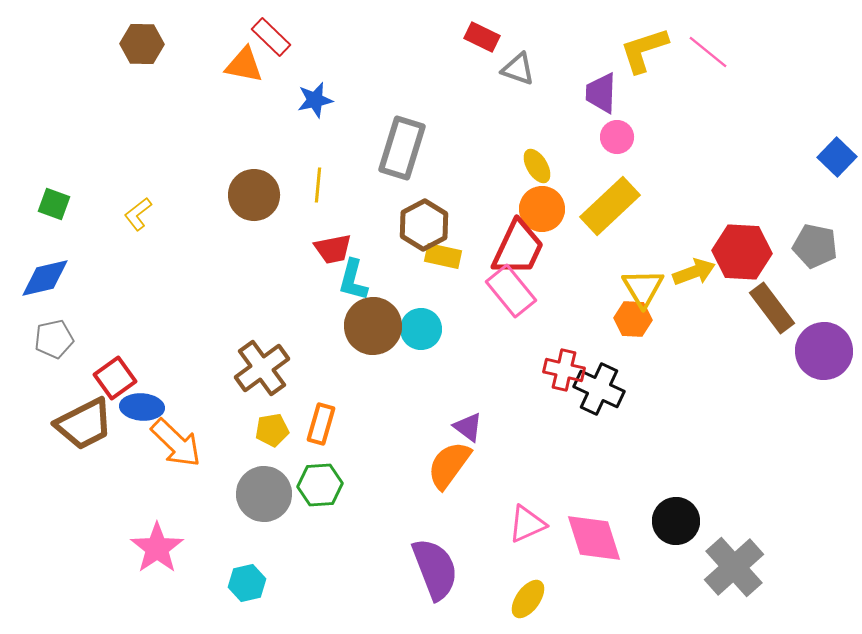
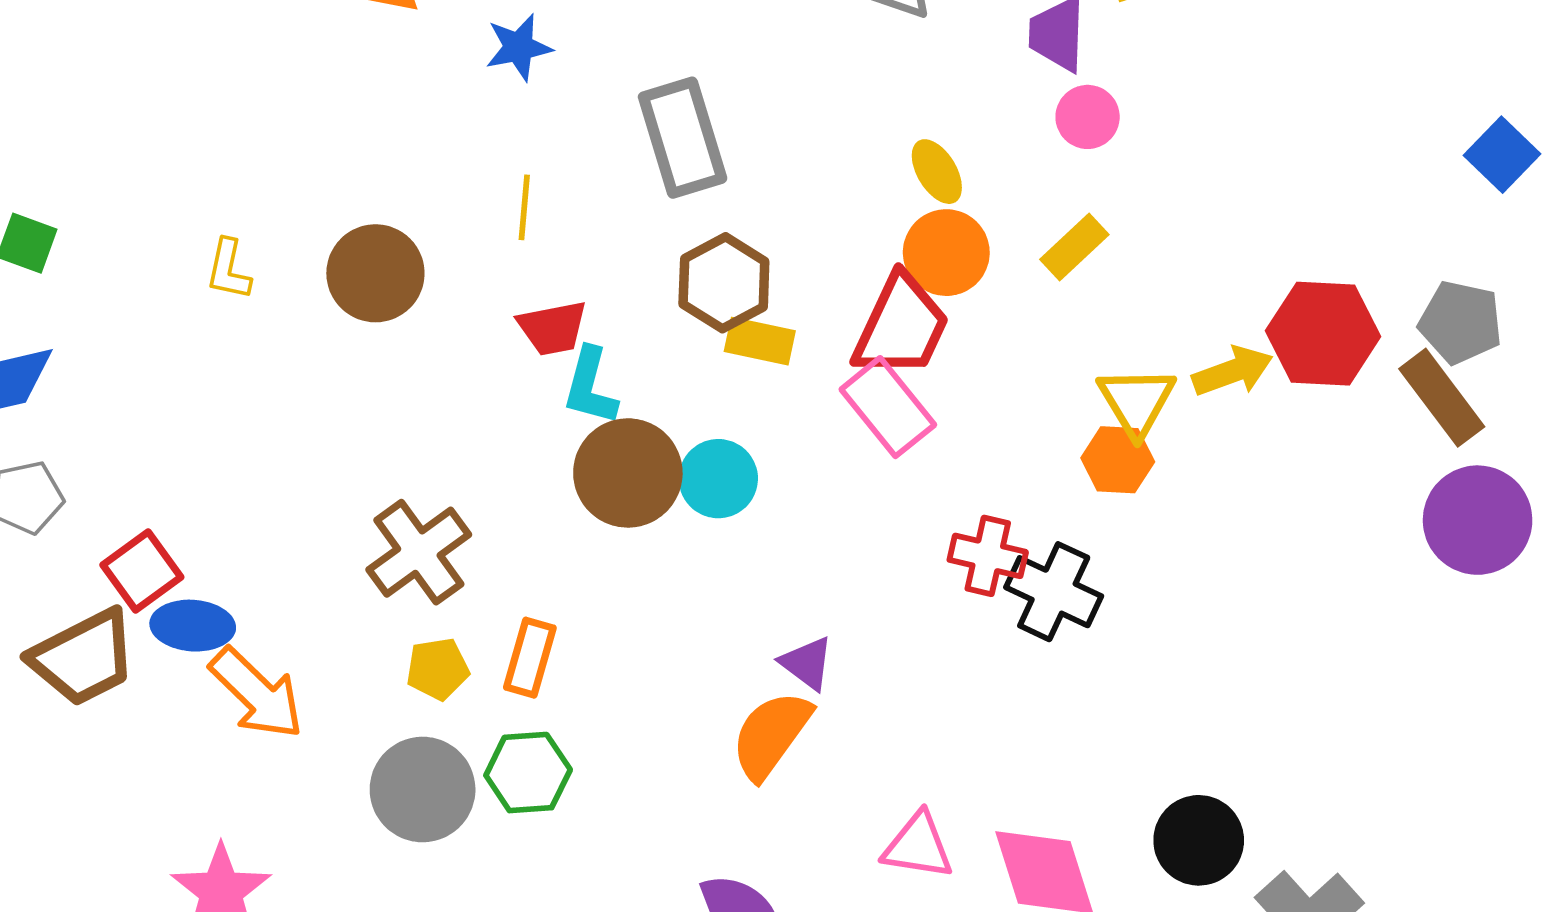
gray rectangle: (402, 148) -> (683, 138), turned -34
brown circle: (254, 195) -> (375, 273), moved
yellow rectangle: (610, 206) -> (1074, 247), size x0.6
yellow L-shape: (138, 214) -> (229, 270), moved, turned -40
brown rectangle: (772, 308) -> (1442, 398), moved
pink triangle: (527, 524) -> (918, 846), turned 33

